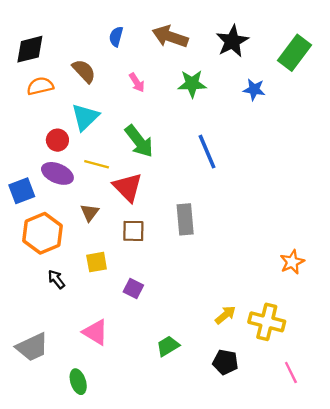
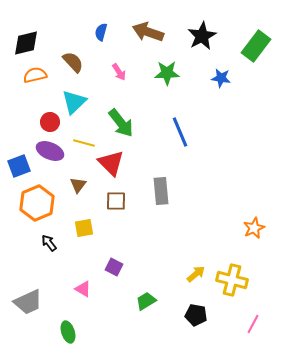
purple square: (133, 288) -> (114, 267), moved
pink triangle: (95, 332) -> (83, 289), size x0.7
pink line: (291, 372) -> (253, 324), turned 54

